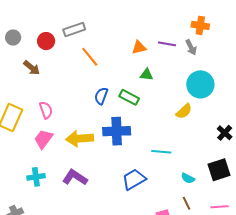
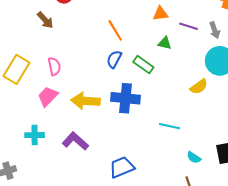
purple line: (167, 44) -> (189, 26), moved
gray arrow: (191, 47) -> (215, 30), moved
orange line: (90, 57) -> (115, 30), moved
blue trapezoid: (134, 179) -> (122, 167), moved

